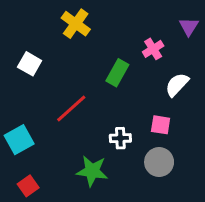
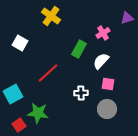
purple triangle: (189, 27) -> (127, 18), turned 40
white semicircle: (177, 85) -> (101, 61), moved
green star: (92, 171) -> (38, 113), moved

